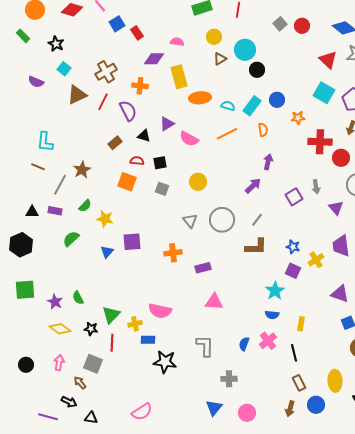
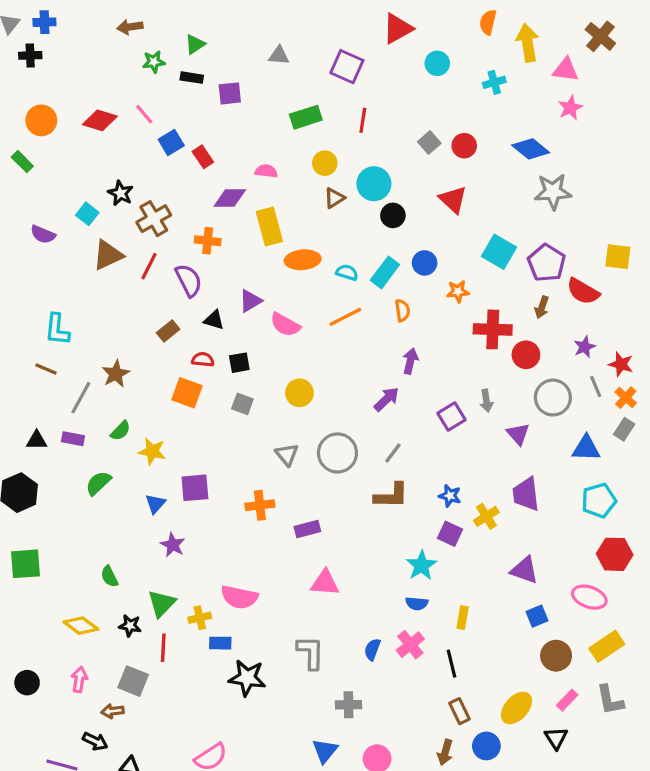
black star: (56, 44) -> (120, 193), moved
red triangle: (328, 60) -> (453, 200), moved
purple star: (55, 302) -> (173, 545), moved
yellow ellipse: (335, 381) -> (516, 708), turned 45
brown arrow: (80, 383) -> (113, 711), turned -56

